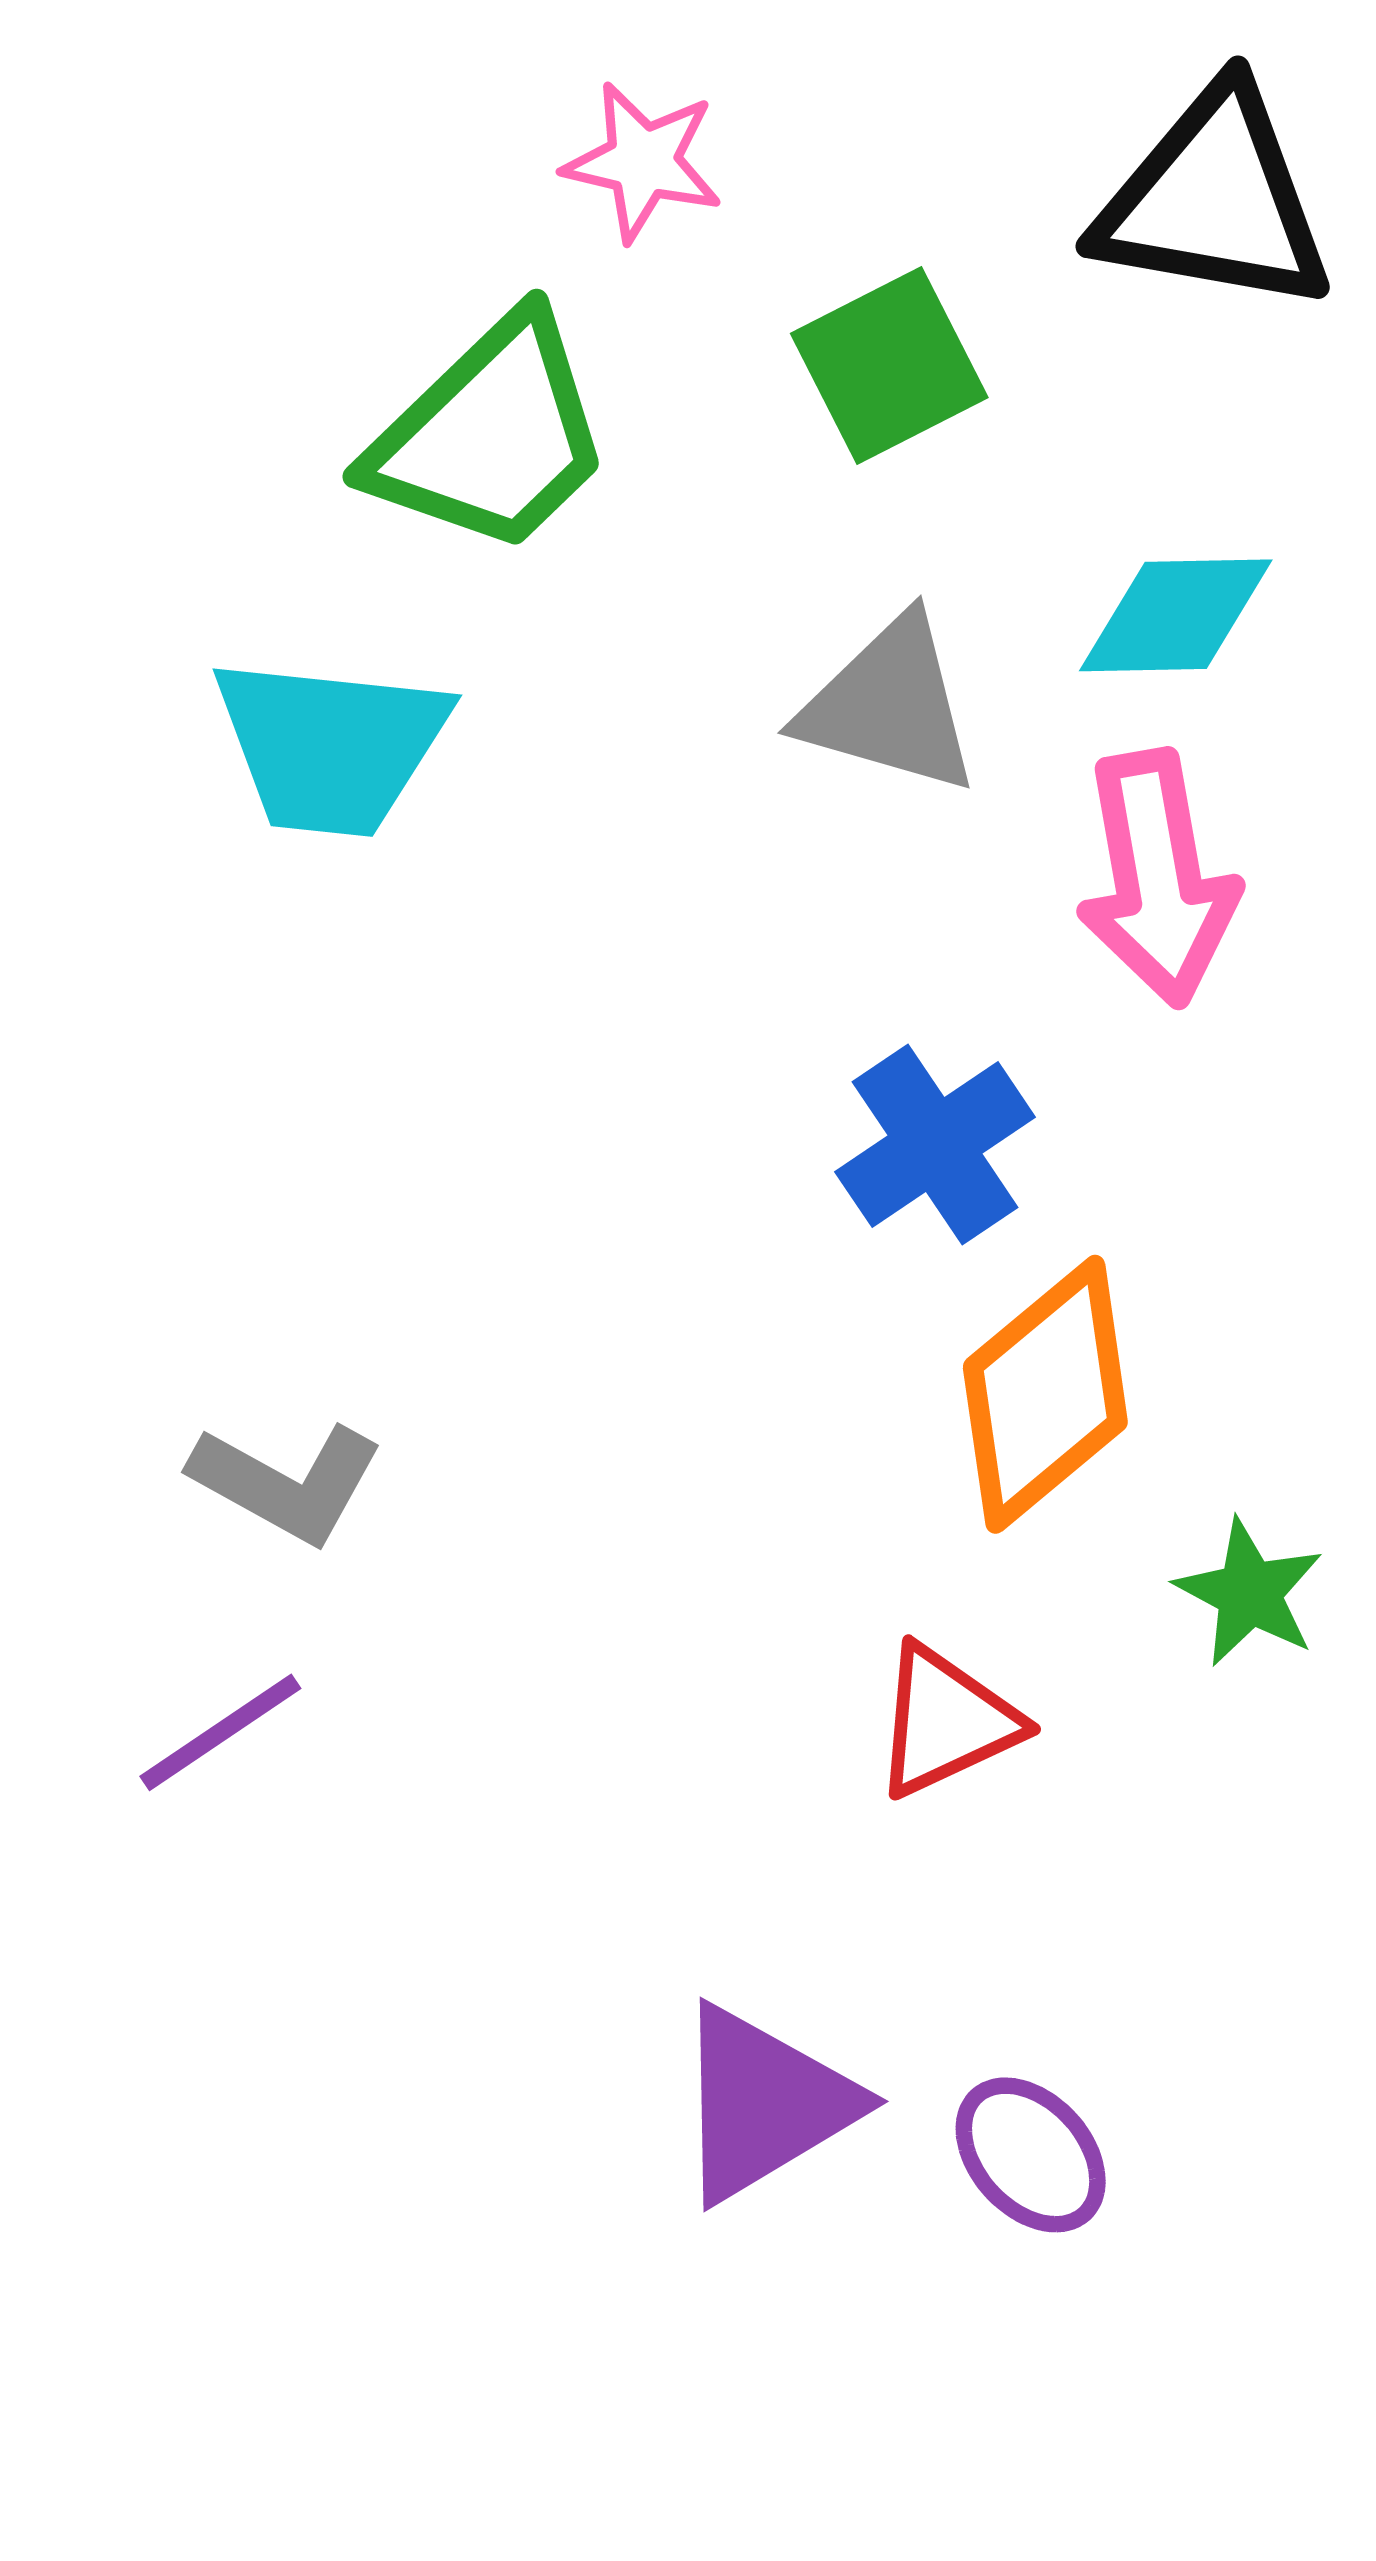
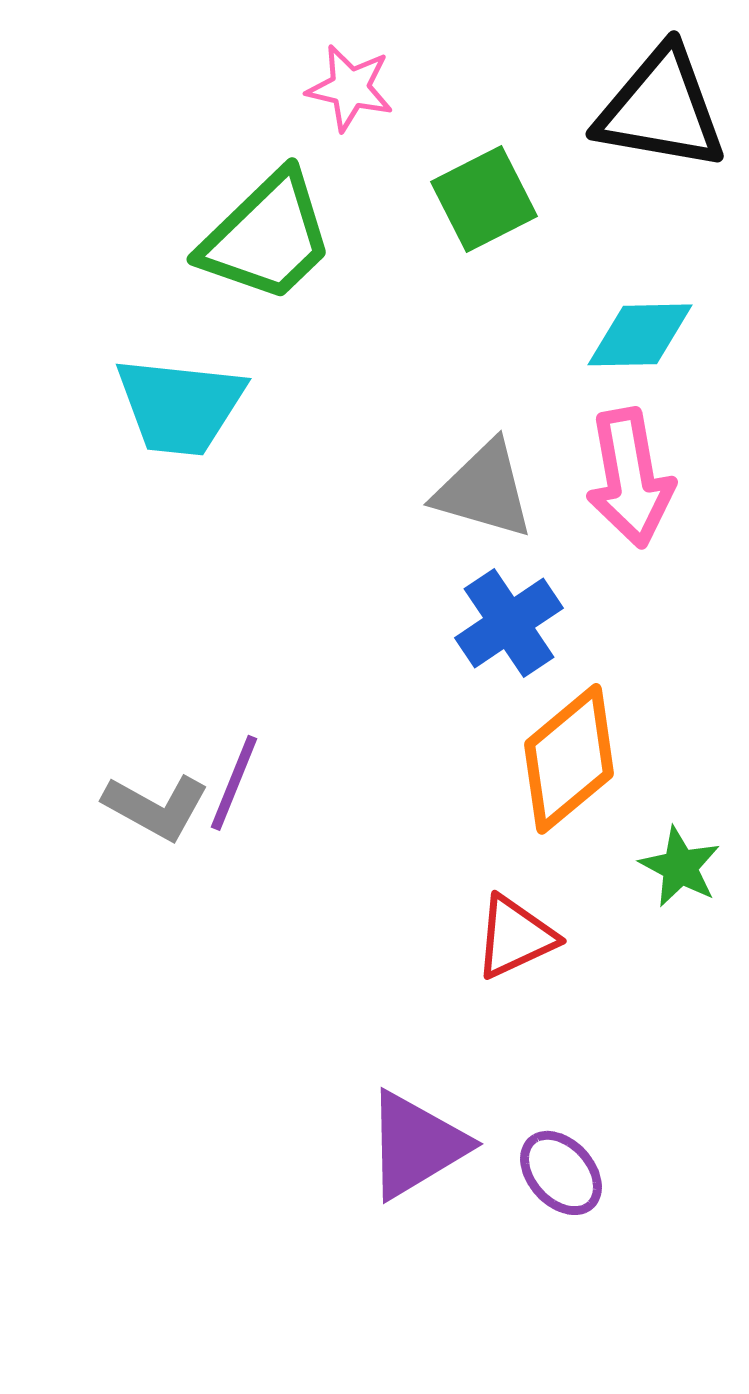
gray triangle: (889, 705) -> (484, 490), moved
purple line: (220, 1732) -> (234, 783), moved, turned -34

